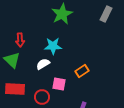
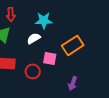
orange rectangle: (82, 71) -> (73, 45), size x1.5

